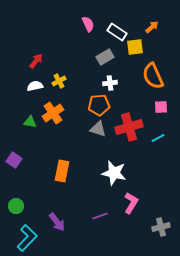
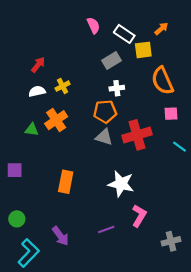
cyan line: (158, 138) -> (179, 147), moved, turned 64
purple square: (14, 160) -> (15, 170), turned -35

